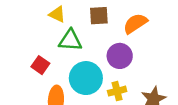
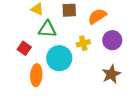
purple circle: (120, 56) -> (112, 40), moved
yellow cross: (117, 91) -> (83, 43), moved

